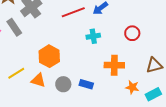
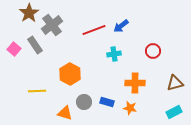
yellow line: (16, 73) -> (37, 91), turned 30
orange triangle: (38, 80) -> (65, 113), moved
orange star: (132, 87) -> (130, 108), moved

